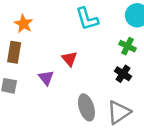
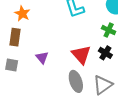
red triangle: (69, 59) -> (81, 55), moved, size x1.5

